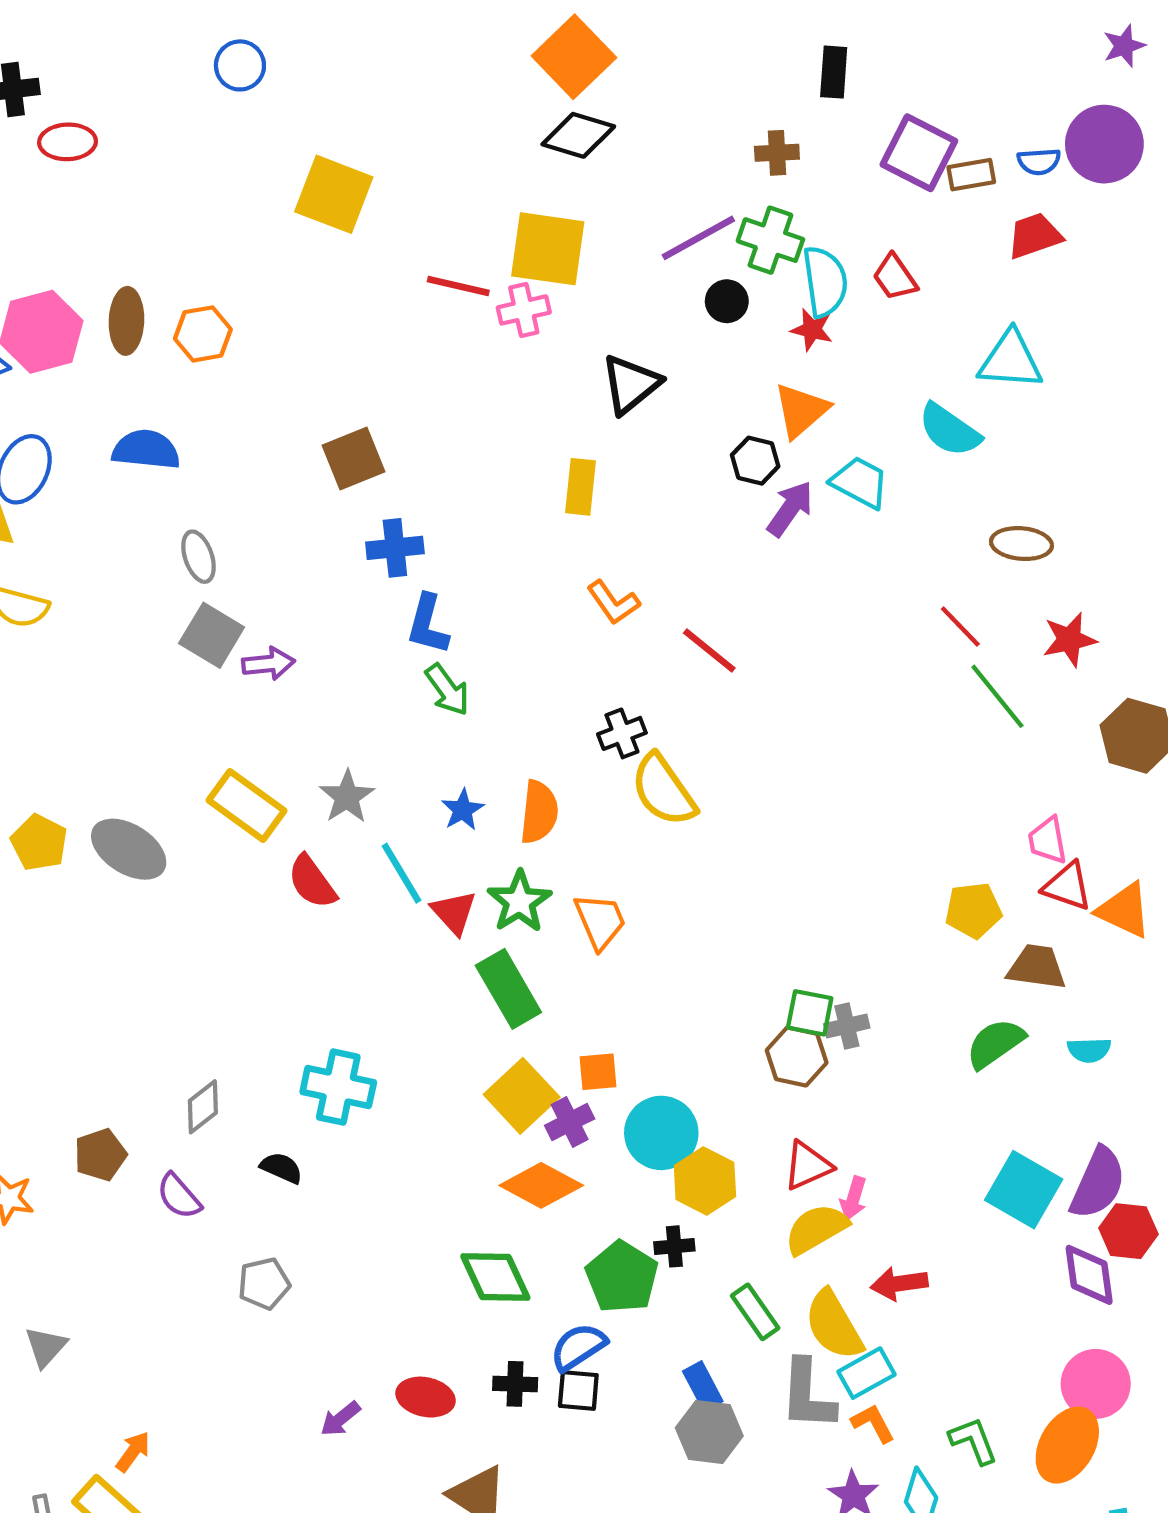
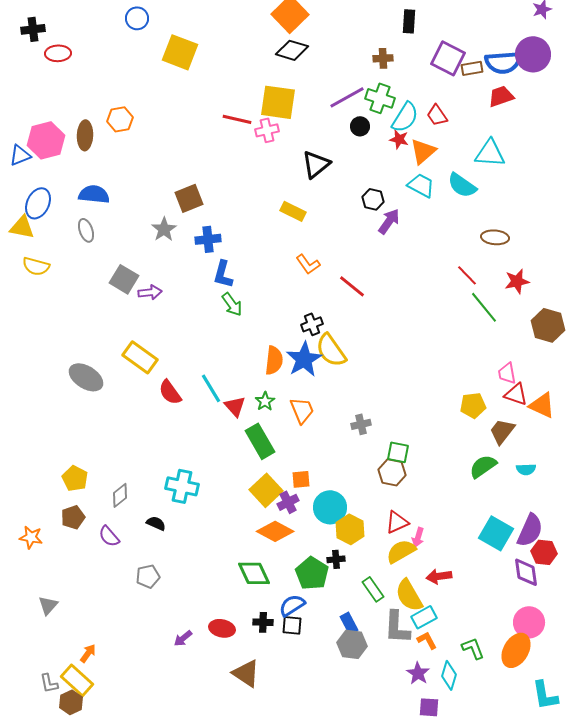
blue semicircle: (1039, 162) -> (503, 62), size x1.8
yellow square: (334, 194) -> (180, 52), moved
cyan semicircle: (825, 282) -> (405, 117), turned 40
orange hexagon: (203, 334) -> (120, 119), moved
orange triangle: (801, 410) -> (423, 151), moved
cyan trapezoid: (860, 482) -> (421, 185), moved
yellow rectangle: (581, 487) -> (293, 211), turned -70
gray ellipse: (198, 557) -> (86, 230), moved
gray star: (347, 797) -> (164, 229), moved
blue star: (463, 810) -> (304, 359), moved, size x1.8
yellow pentagon: (39, 843) -> (75, 478), moved
green star: (519, 902) -> (265, 401), size x0.7
brown trapezoid: (1037, 967) -> (502, 431), turned -60
gray cross: (847, 1026) -> (361, 424), moved

